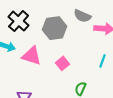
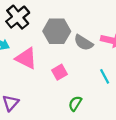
gray semicircle: (82, 16) -> (83, 43), moved
cyan line: (103, 61) -> (105, 76), turned -56

